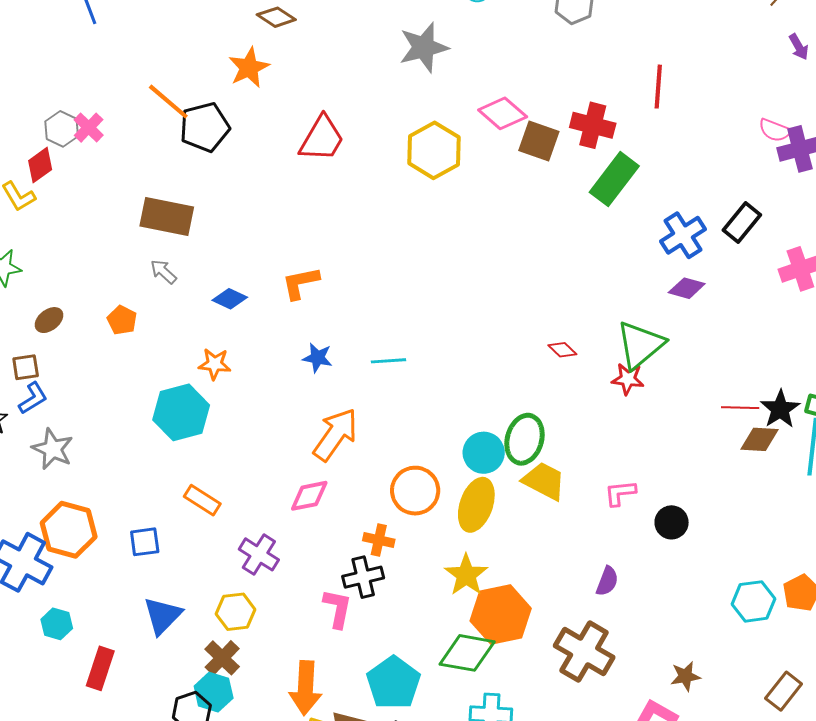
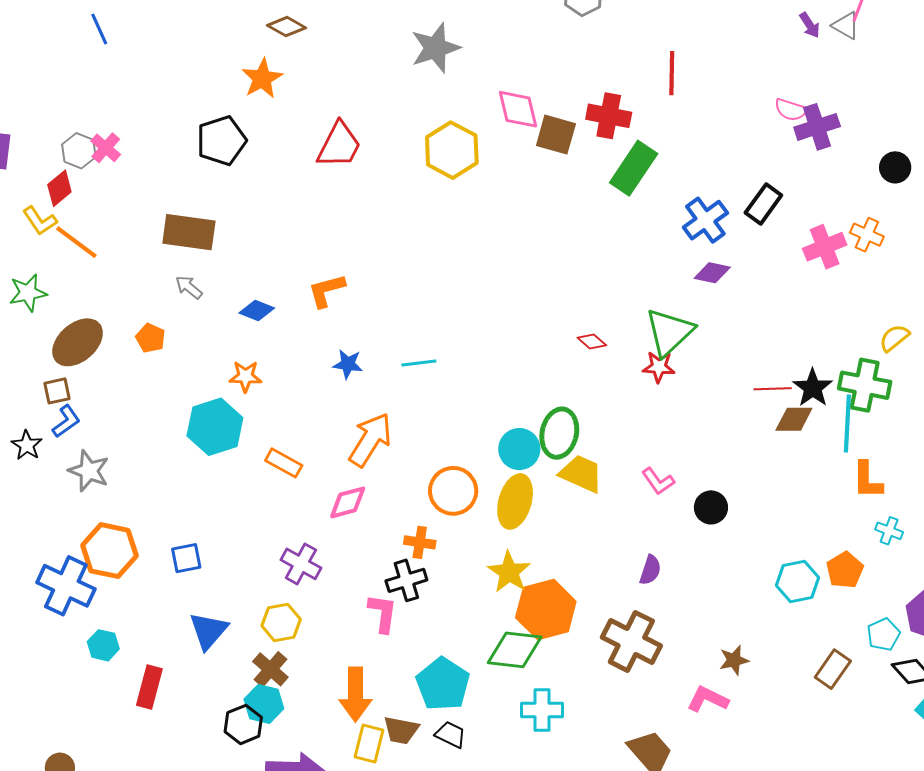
orange line: (168, 102) -> (76, 242), moved
pink diamond: (503, 113) -> (518, 109), turned 39
brown ellipse: (49, 320) -> (78, 342), size x1.8
pink L-shape: (620, 493) -> (658, 481), turned -116
orange rectangle: (202, 500) -> (284, 463), moved

